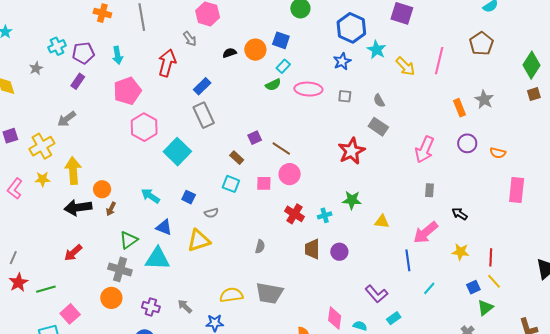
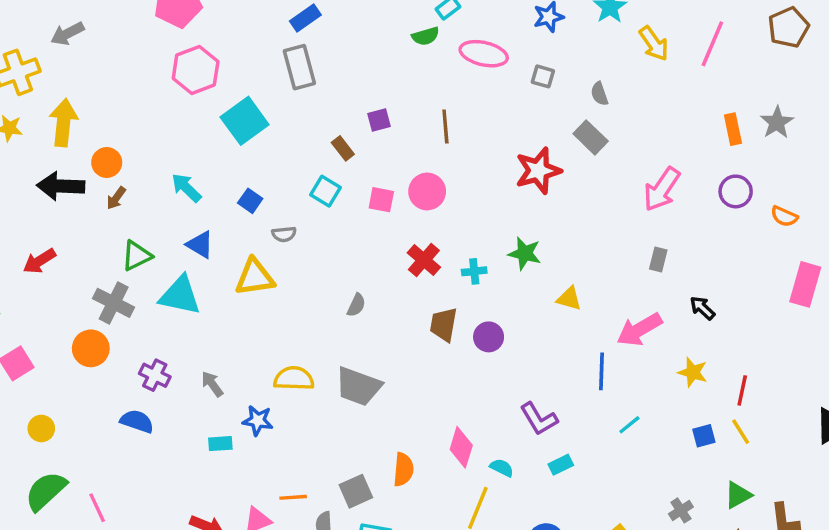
brown line: (281, 148) -> (445, 127), moved, turned 42
green triangle: (485, 308) -> (738, 495), moved

